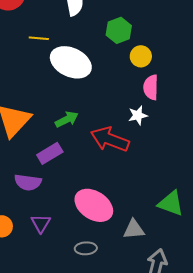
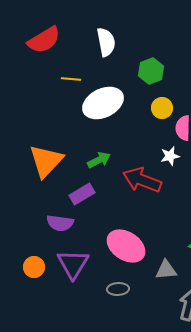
yellow circle: (141, 56) -> (162, 108), moved
white ellipse: (71, 62) -> (103, 103), turned -51
purple triangle: (41, 223) -> (73, 264), size x1.6

